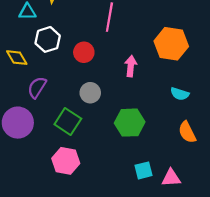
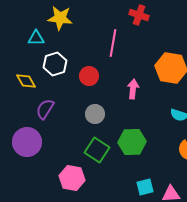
green square: (68, 121) -> (97, 150), moved

